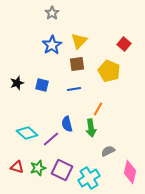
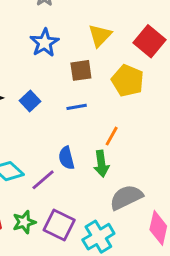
yellow triangle: (79, 41) -> (100, 35), moved
red square: (124, 44) -> (150, 41), size x1.5
blue square: (42, 85) -> (30, 101), turned 32
gray semicircle: (108, 151) -> (126, 197), size x1.6

